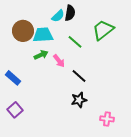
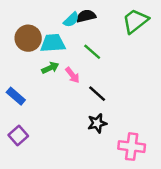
black semicircle: (70, 13) -> (86, 16), turned -112
green trapezoid: (103, 30) -> (135, 21), moved
pink cross: (107, 119) -> (132, 147), size x1.5

